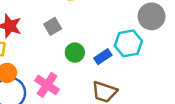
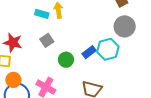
blue rectangle: (103, 57) -> (89, 52), moved

